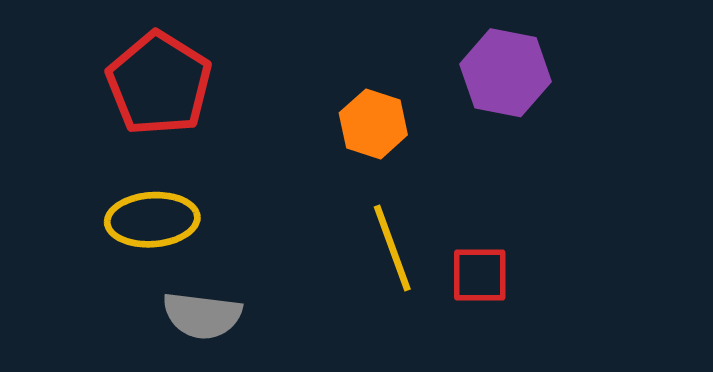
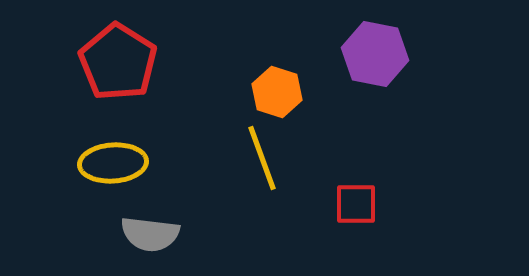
yellow line: (392, 248) -> (262, 158), moved

